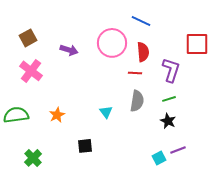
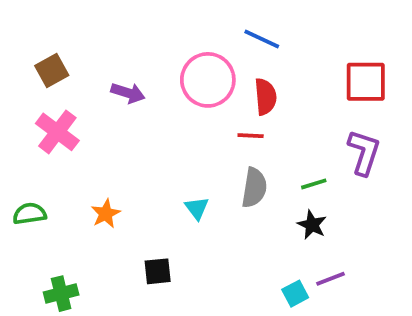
purple L-shape: (171, 70) -> (364, 152), moved
green semicircle: (16, 115) -> (29, 214), size x0.7
green cross: (33, 158) -> (61, 294), turned 30

